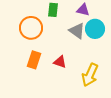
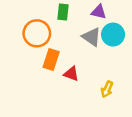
orange rectangle: (34, 60) -> (51, 60), moved
yellow arrow: (90, 75) -> (107, 89), size x0.6

